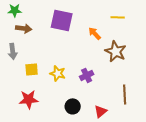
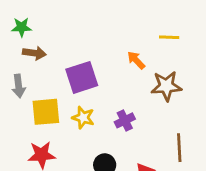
purple square: (62, 20) -> (82, 77), moved, turned -30
brown star: (116, 51) -> (166, 86), turned -30
yellow square: (32, 69) -> (46, 112), size x1.5

